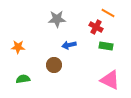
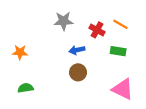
orange line: (108, 13) -> (120, 24), moved
red cross: (96, 27) -> (97, 30), moved
brown circle: (54, 65) -> (78, 72), moved

